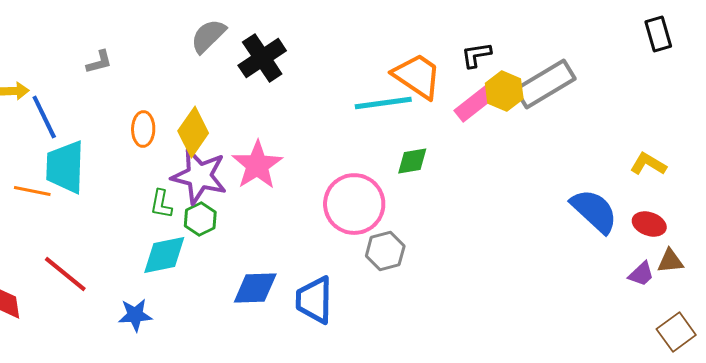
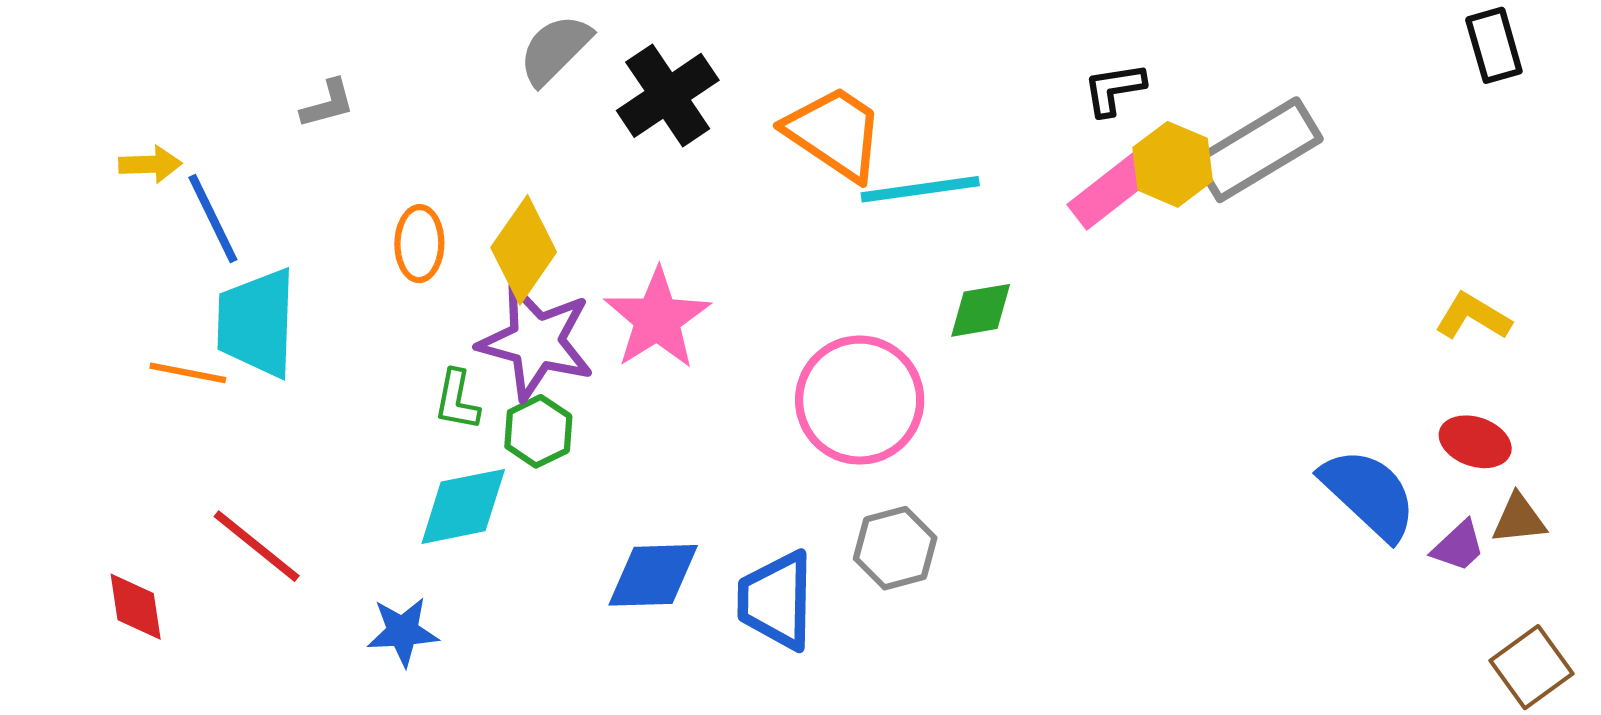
orange trapezoid: (417, 76) -> (835, 133), moved
blue semicircle: (594, 211) -> (1369, 494), moved
gray hexagon: (385, 251) -> (895, 548), moved

